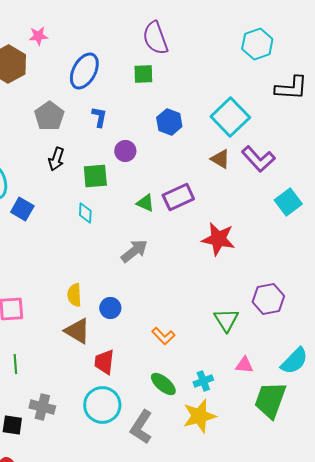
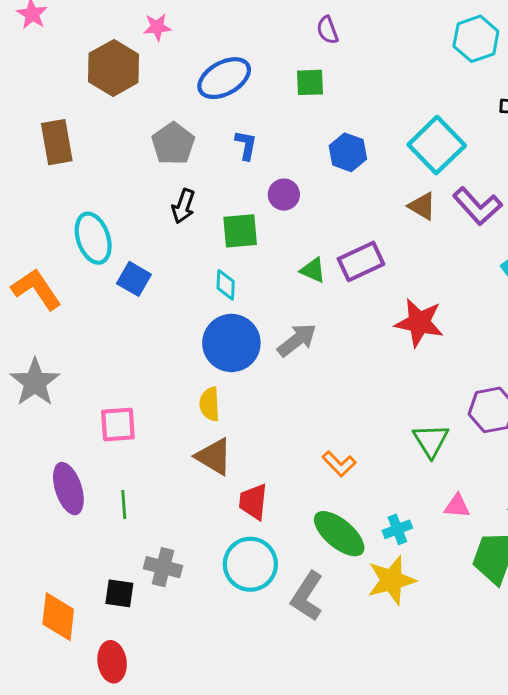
purple semicircle: (155, 38) -> (327, 30), size x0.6
blue ellipse: (84, 71) -> (224, 78), turned 33
blue circle: (110, 308) -> (231, 343), moved, size x1.8
green ellipse: (163, 384) -> (339, 534), size x1.4

